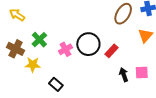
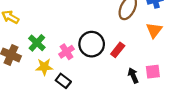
yellow star: (33, 65) -> (44, 67), moved
black rectangle: (56, 84) -> (63, 81), moved

